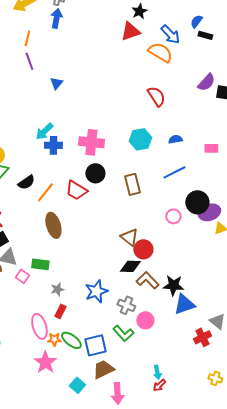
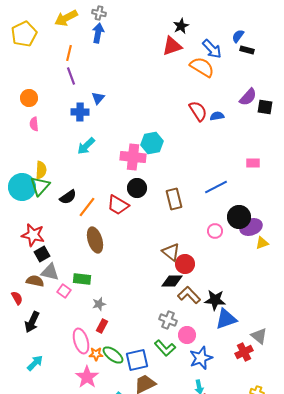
cyan hexagon: (140, 139) -> (152, 143), moved
blue semicircle: (175, 139) -> (217, 116), moved
blue cross: (53, 145) -> (80, 112), moved
blue star: (96, 291) -> (201, 358), moved

